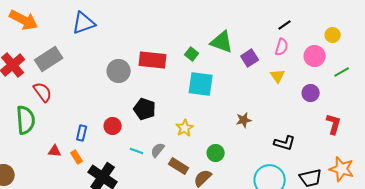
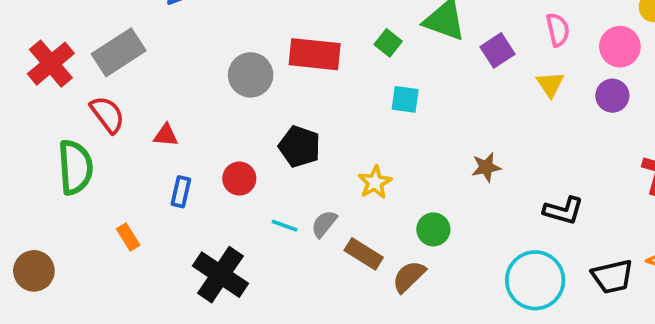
pink semicircle: (282, 47) -> (558, 30), turned -30
cyan square: (201, 84) -> (405, 99), size x0.6
purple circle: (311, 93) -> (612, 96), moved
red triangle: (55, 151) -> (166, 135), moved
orange rectangle: (77, 157) -> (128, 237), moved

